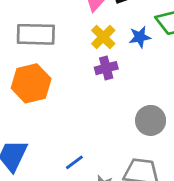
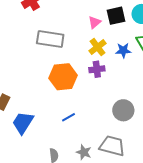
orange hexagon: (31, 83) -> (63, 77), moved
blue line: (74, 162) -> (68, 117), moved

